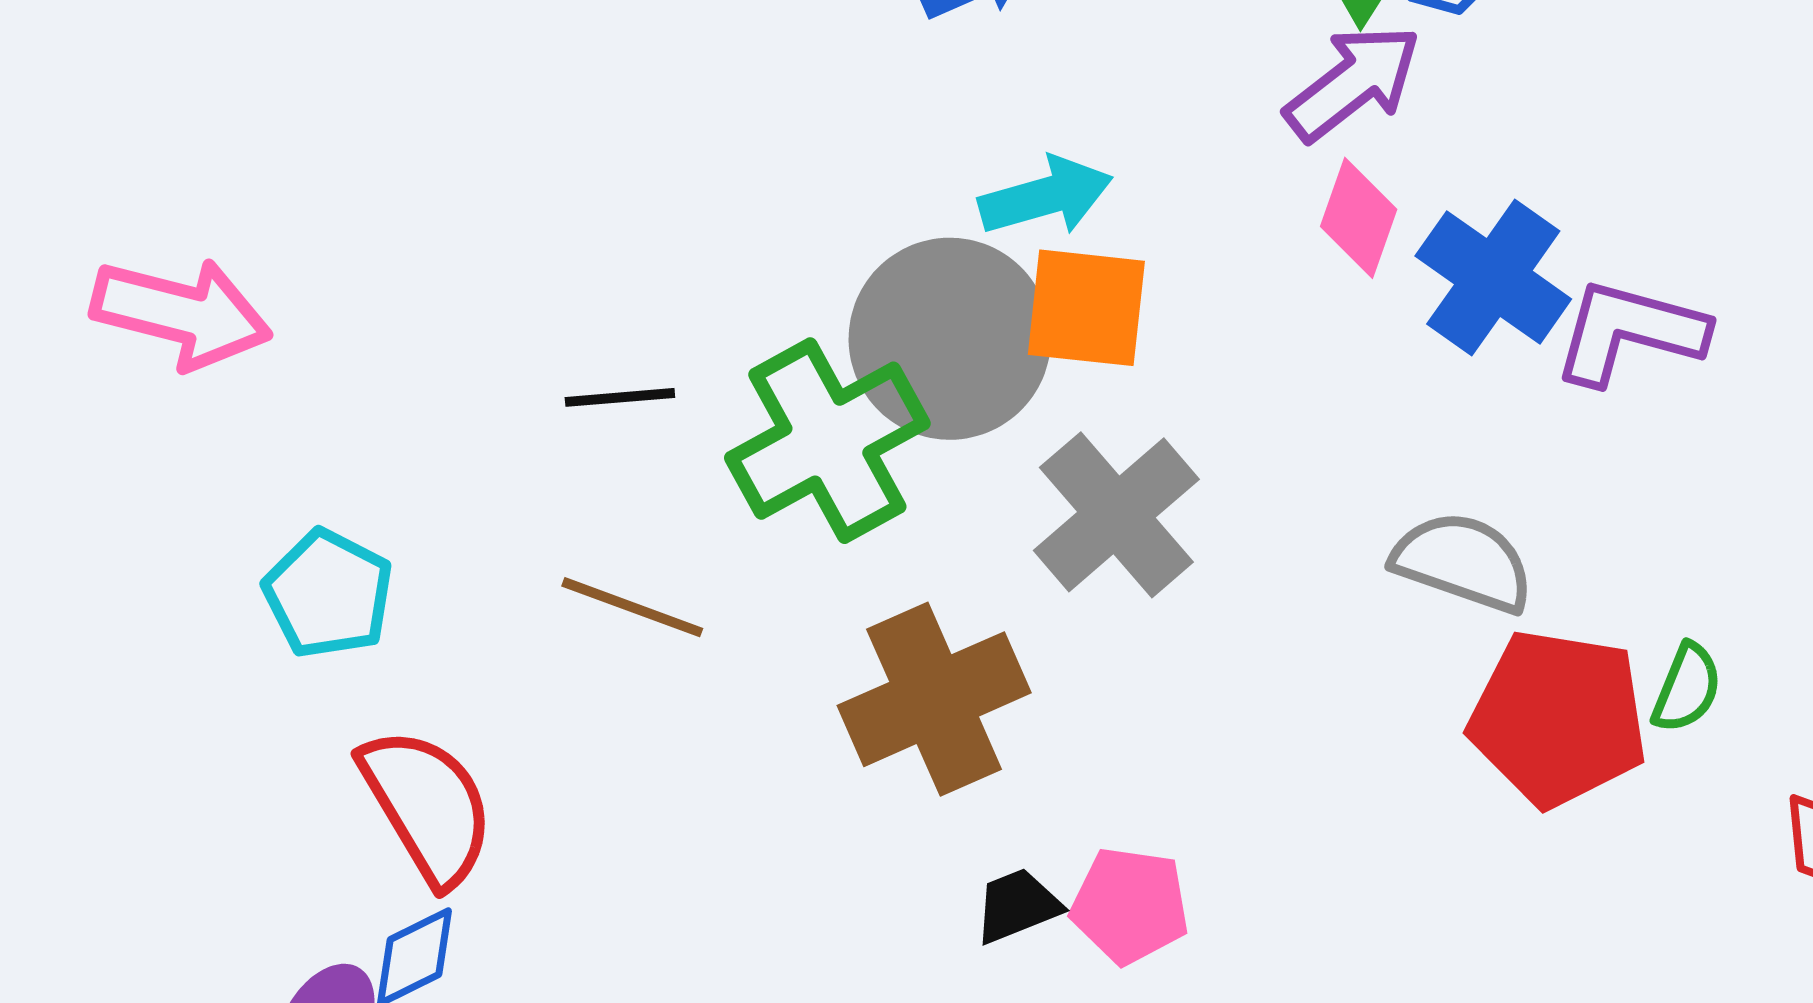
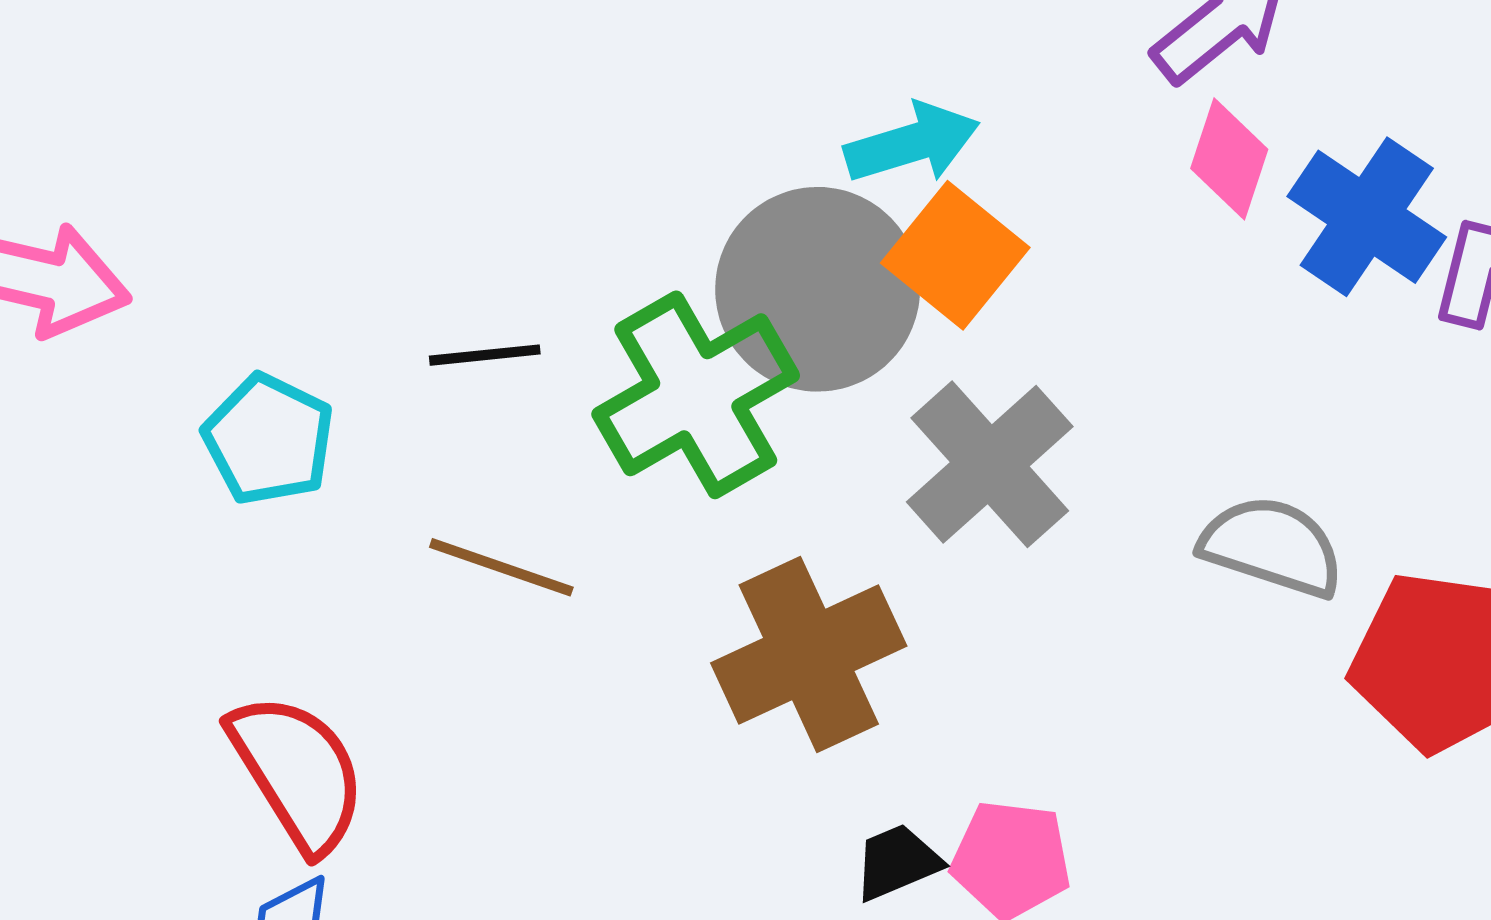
orange square: (1086, 308) -> (955, 255), turned 34
gray semicircle: (1463, 562) -> (1272, 546), moved
cyan pentagon: (328, 594) -> (269, 439), moved

